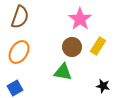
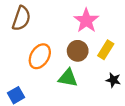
orange ellipse: (19, 52) -> (40, 56), moved
black star: (103, 86) -> (113, 80), moved

